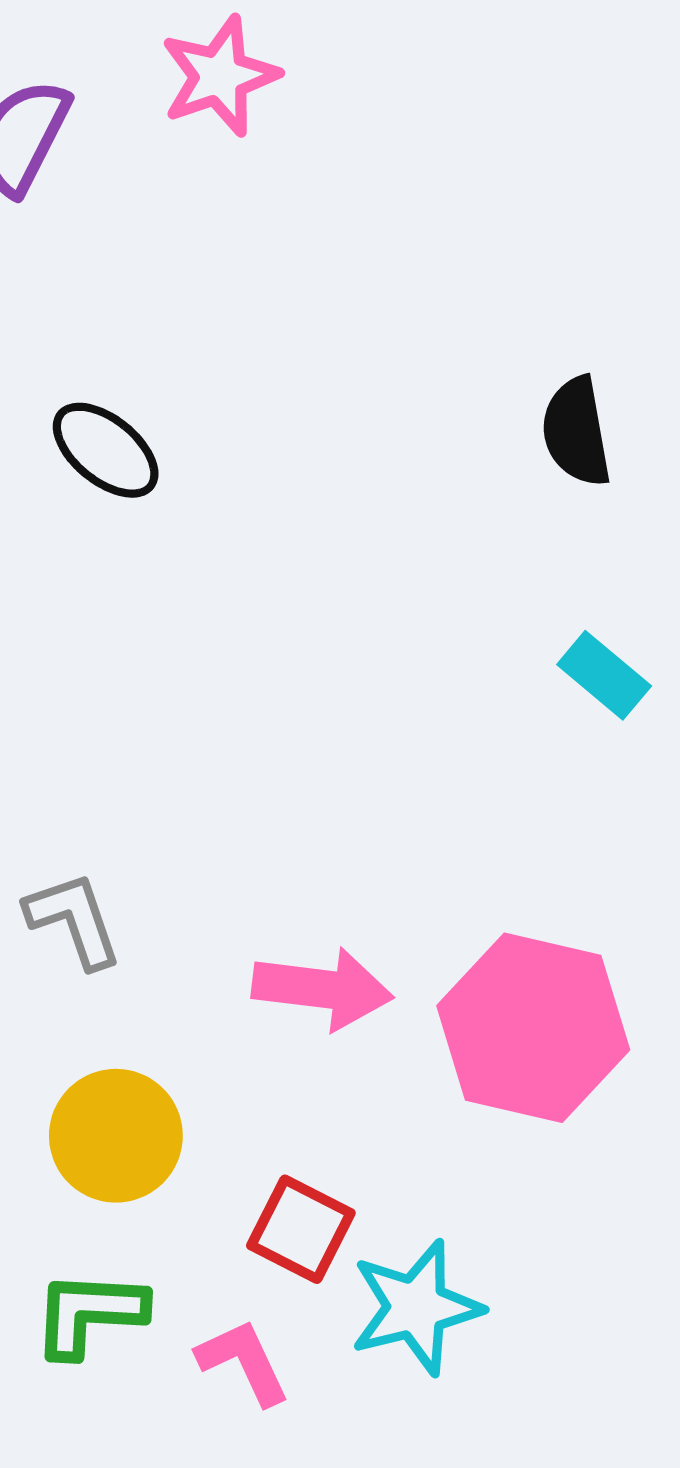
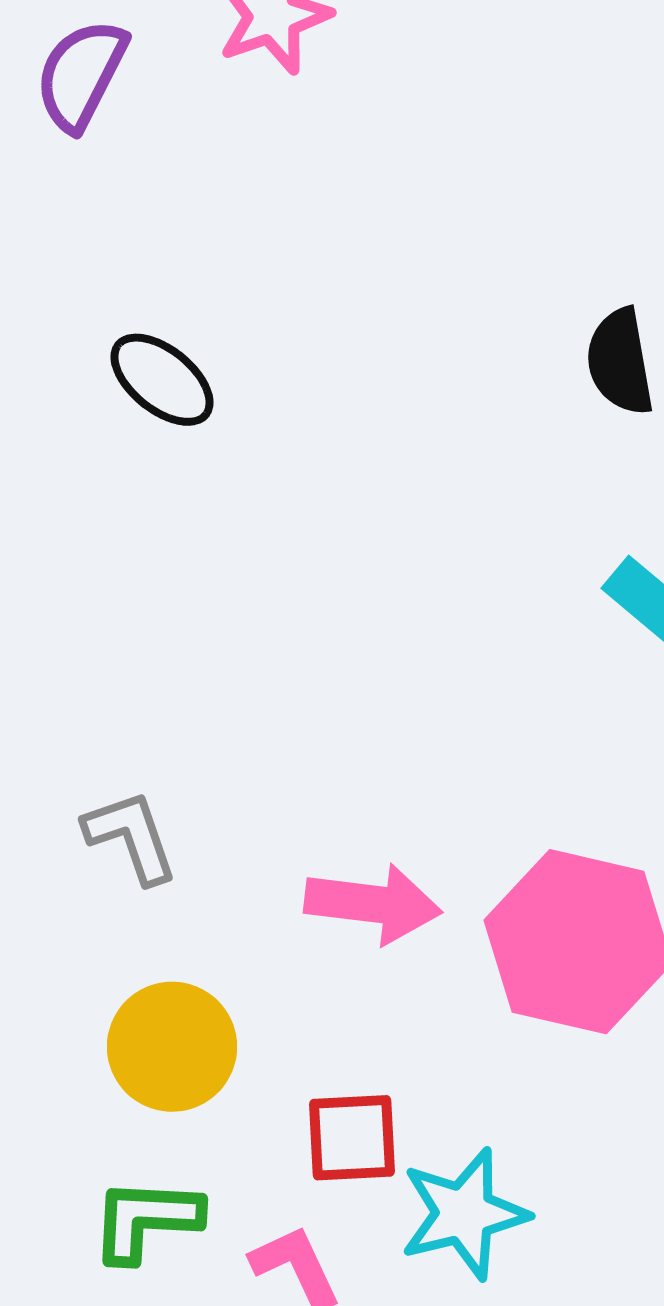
red square: (301, 1229) -> (352, 1138), turned -30

